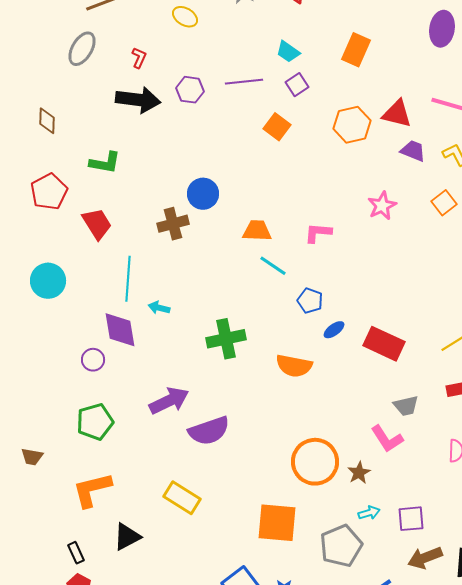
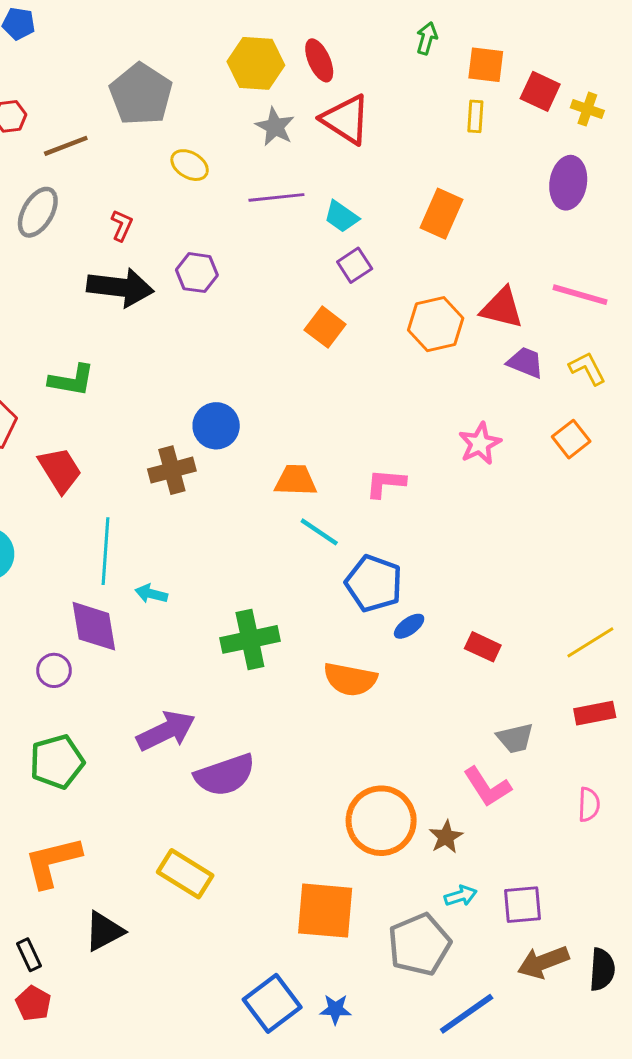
purple line: (244, 82) -> (276, 197), moved
blue pentagon: (310, 301) -> (374, 583), size x1.5
red rectangle: (384, 344) -> (483, 647), size x0.6

